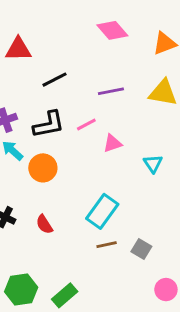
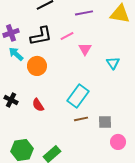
pink triangle: (112, 143) -> (85, 49), turned -40
gray square: (141, 249) -> (105, 122), turned -32
pink circle: (166, 290) -> (118, 142), moved

